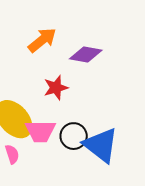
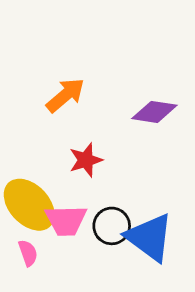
purple diamond: (86, 55) -> (154, 112), moved

